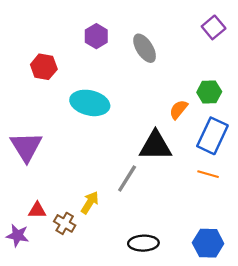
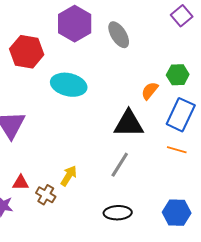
purple hexagon: (96, 36) -> (75, 24), size x1.6
red hexagon: (44, 67) -> (27, 52), size x1.4
gray line: (127, 179) -> (120, 165), moved

